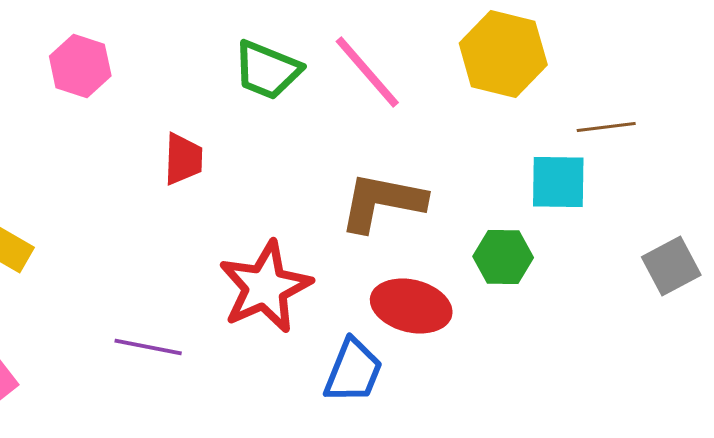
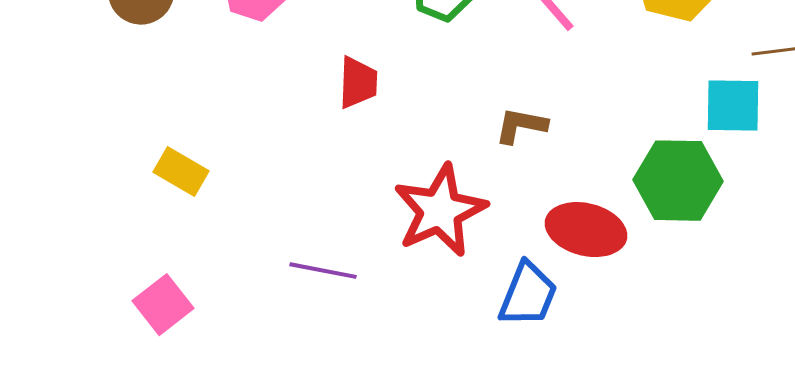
brown L-shape: (382, 202) -> (521, 126), moved, size x0.6
green hexagon: (503, 257) -> (678, 181), size x1.5

